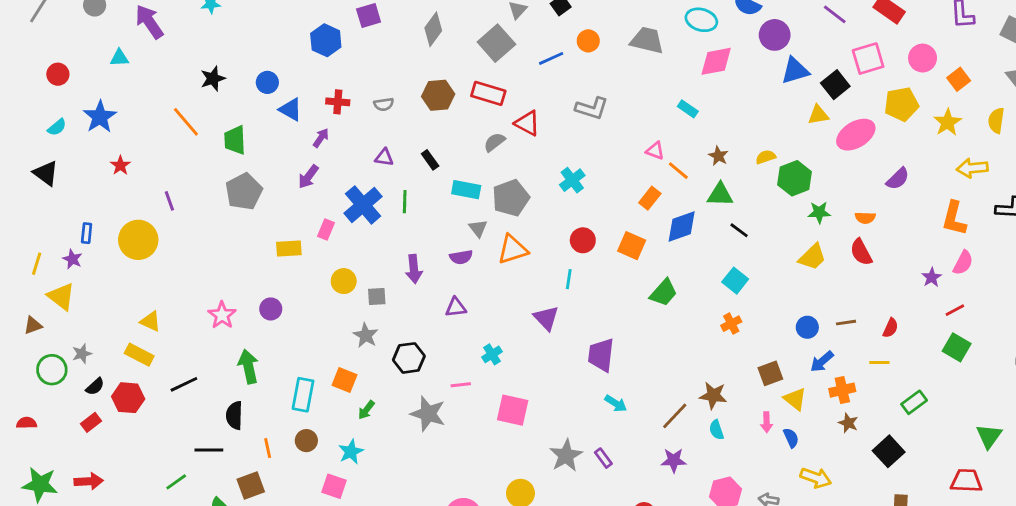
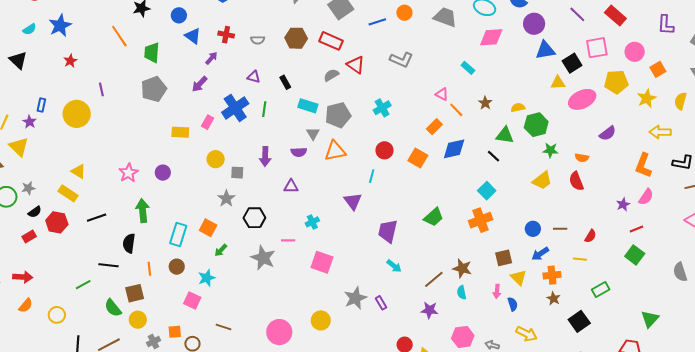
green triangle: (720, 195) -> (505, 135), moved
green trapezoid: (664, 293) -> (434, 217), moved
orange cross: (731, 324) -> (481, 220), size x1.6

